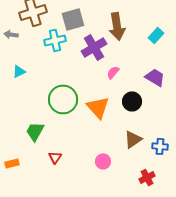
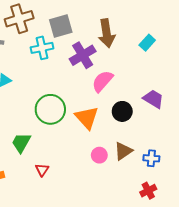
pink semicircle: (113, 72) -> (102, 81), size x1.6
purple trapezoid: (155, 77) -> (153, 99), moved
pink circle: (103, 161) -> (99, 155), moved
red cross: (147, 177) -> (148, 191), moved

